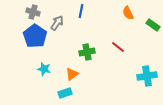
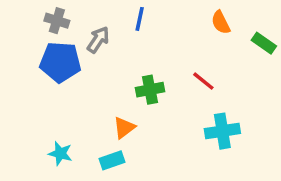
blue pentagon: (35, 36) -> (60, 62), turned -30
cyan star: (44, 69) -> (60, 153), moved
cyan cross: (147, 76) -> (222, 131), moved

